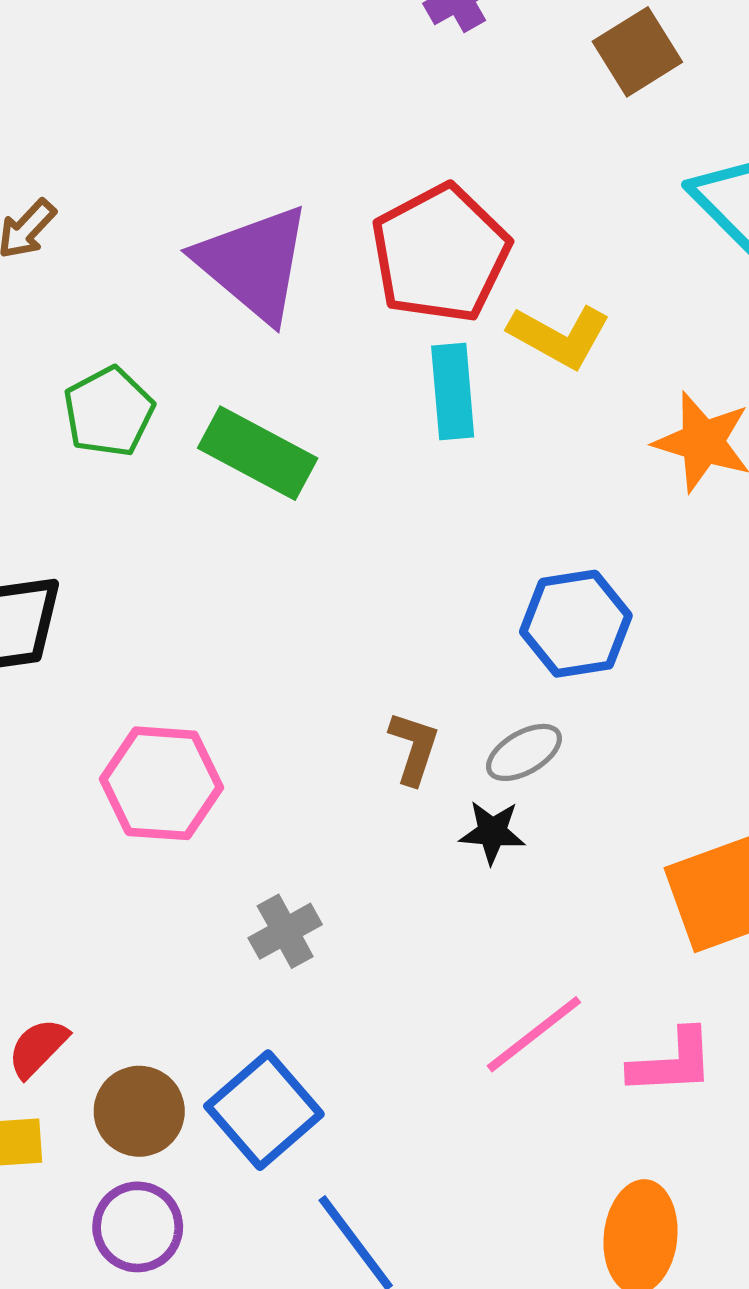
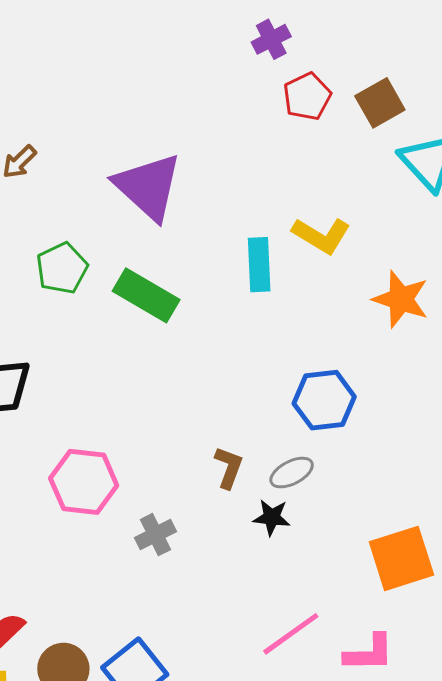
brown square: (637, 52) -> (380, 103), moved
red pentagon: (440, 254) -> (307, 96), moved, size x0.6
gray cross: (285, 931) -> (155, 535), moved

